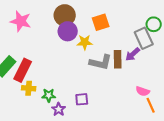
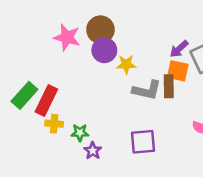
pink star: (21, 21) -> (67, 37), moved
orange square: (101, 22) -> (178, 71), moved, turned 30
purple arrow: (133, 54) -> (179, 49), moved
purple square: (82, 99) -> (143, 142), moved, size x1.5

